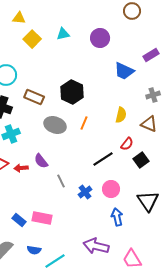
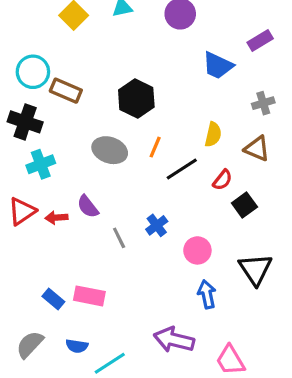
brown rectangle: (34, 97) -> (66, 91), moved
black line: (103, 159) -> (182, 169), moved
blue cross: (85, 192) -> (157, 225), moved

